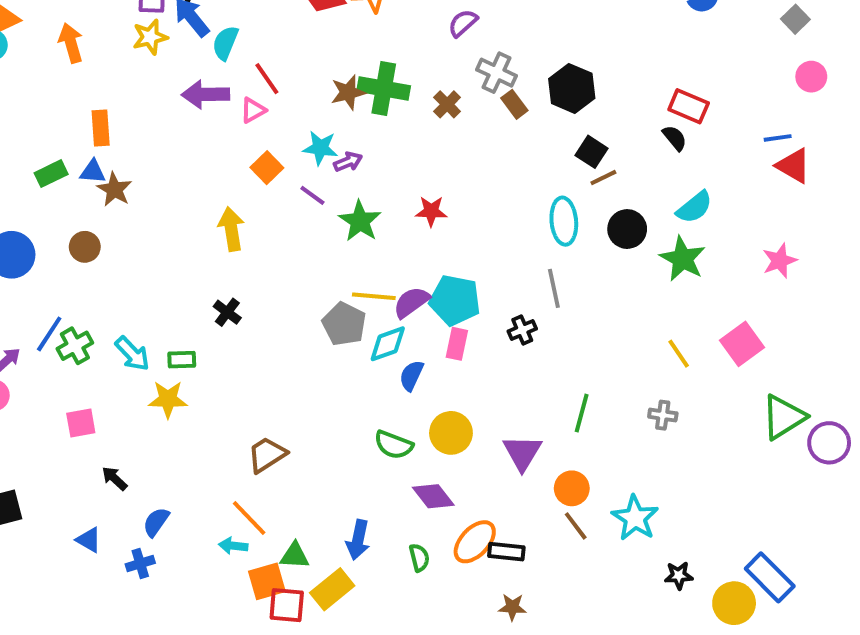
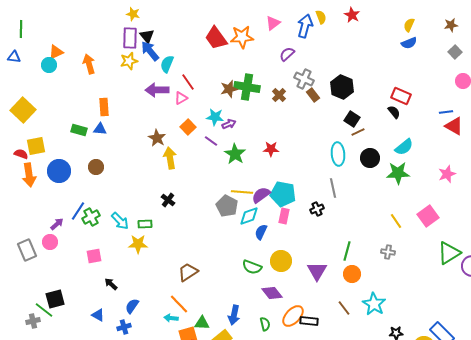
green rectangle: (51, 174) -> (79, 130), turned 42
brown star: (114, 189) -> (157, 138), moved
green star: (683, 259) -> (398, 173), turned -30
orange circle: (572, 488) -> (352, 274), moved

